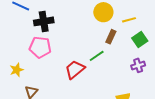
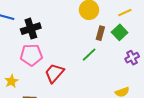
yellow line: (129, 20) -> (125, 13), moved
green square: (140, 40) -> (120, 32), moved
red trapezoid: (75, 70) -> (54, 73), moved

